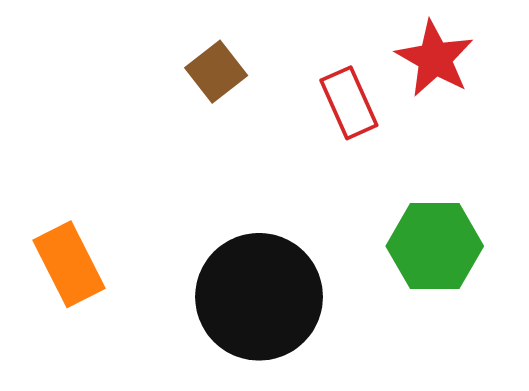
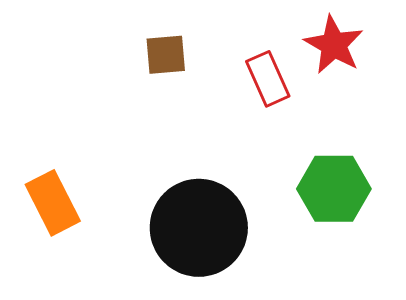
brown square: (216, 72) -> (166, 55), turned 33

